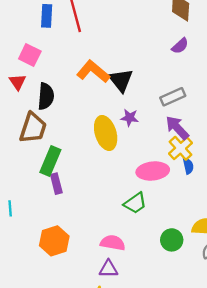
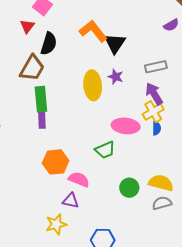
green rectangle: (50, 161) -> (41, 99), turned -40
orange hexagon: (54, 241) -> (56, 162), moved

